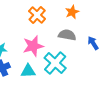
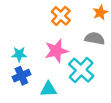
cyan triangle: (28, 71) -> (48, 89), moved

